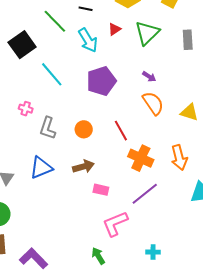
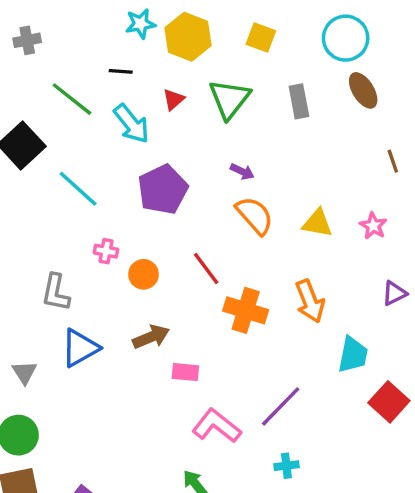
pink cross: (26, 109) -> (106, 251), moved
gray L-shape: (48, 128) -> (56, 292), moved
purple line: (145, 194) -> (281, 406), moved
pink L-shape: (115, 224) -> (217, 426), turned 68

